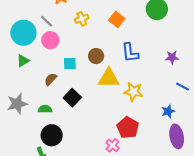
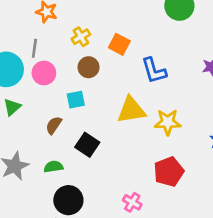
orange square: (117, 19) -> (119, 44), moved
gray line: (47, 21) -> (34, 48), turned 64
brown circle: (96, 56) -> (89, 67), moved
red pentagon: (128, 128) -> (169, 172), turned 30
pink cross: (112, 145) -> (132, 202), moved

